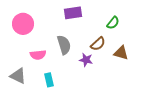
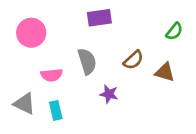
green semicircle: (113, 23) -> (174, 31), moved
purple star: (86, 60) -> (109, 94), moved
cyan rectangle: (49, 80) -> (56, 110), moved

